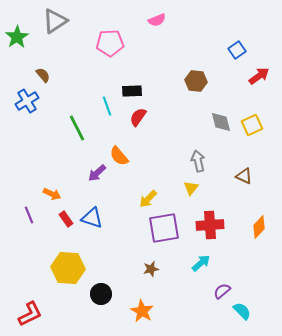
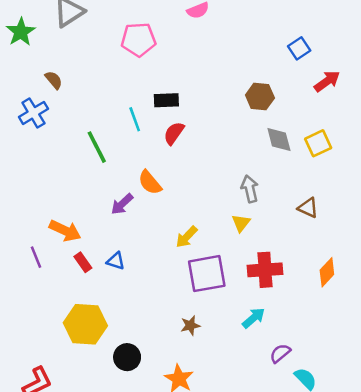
brown hexagon: (196, 81) -> (260, 96), moved
orange arrow: (52, 194) -> (65, 231), size x1.4
blue triangle: (92, 218) -> (116, 261), size x0.7

